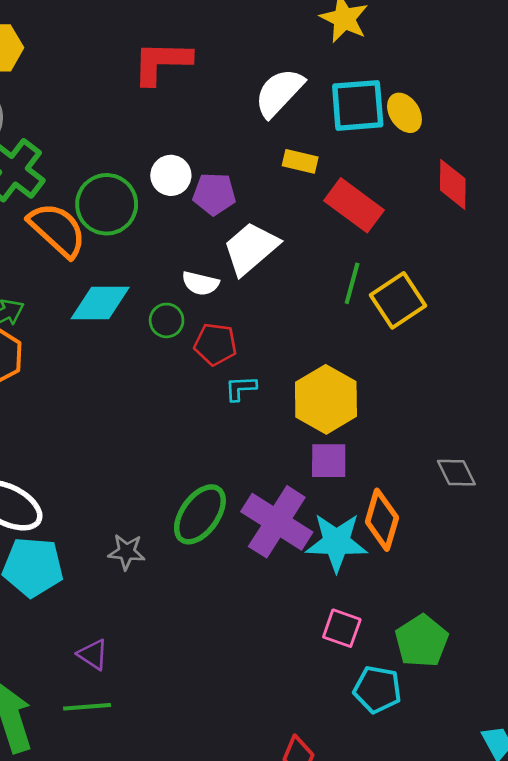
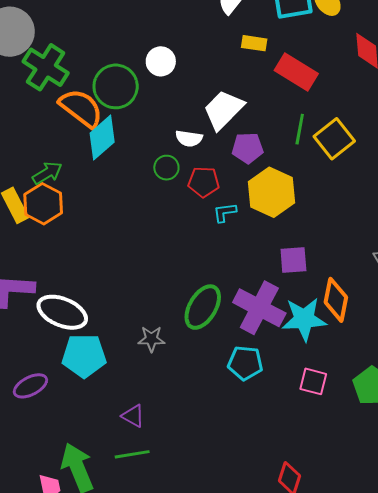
purple pentagon: (214, 194) -> (248, 148), moved
cyan diamond: (100, 303) -> (102, 138), moved, turned -36
yellow hexagon: (326, 399) -> (272, 192), moved
cyan pentagon: (377, 689) -> (245, 363), moved

